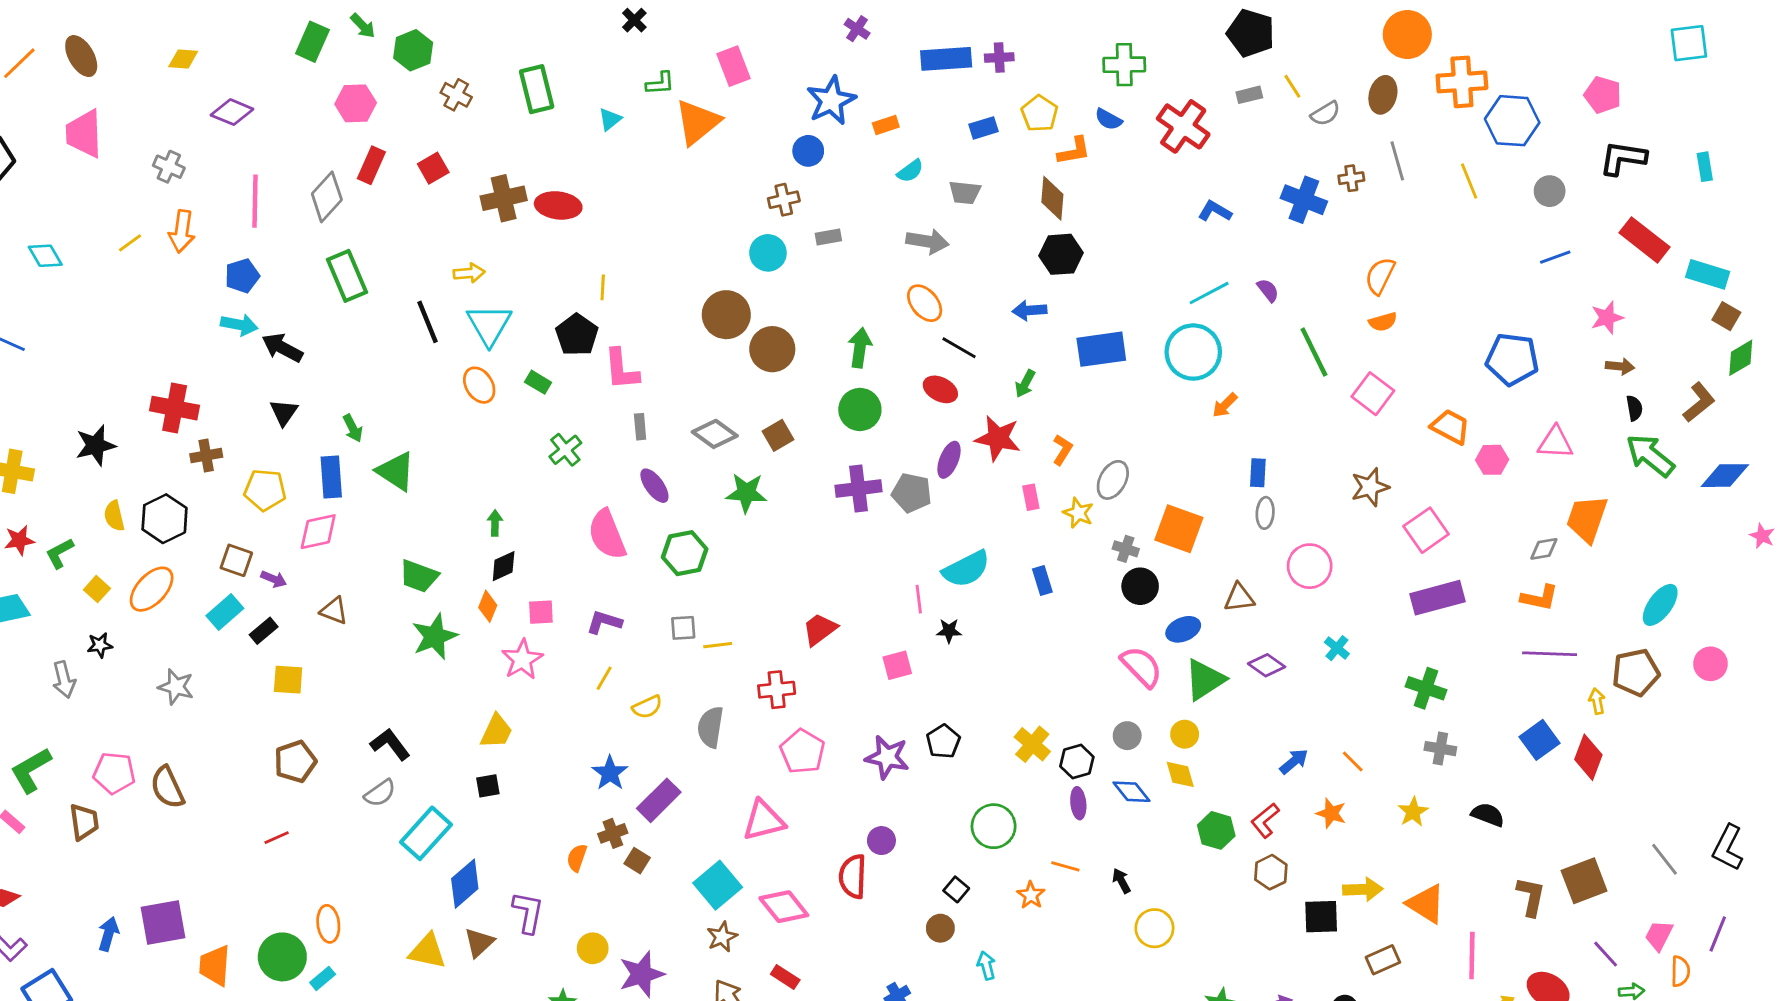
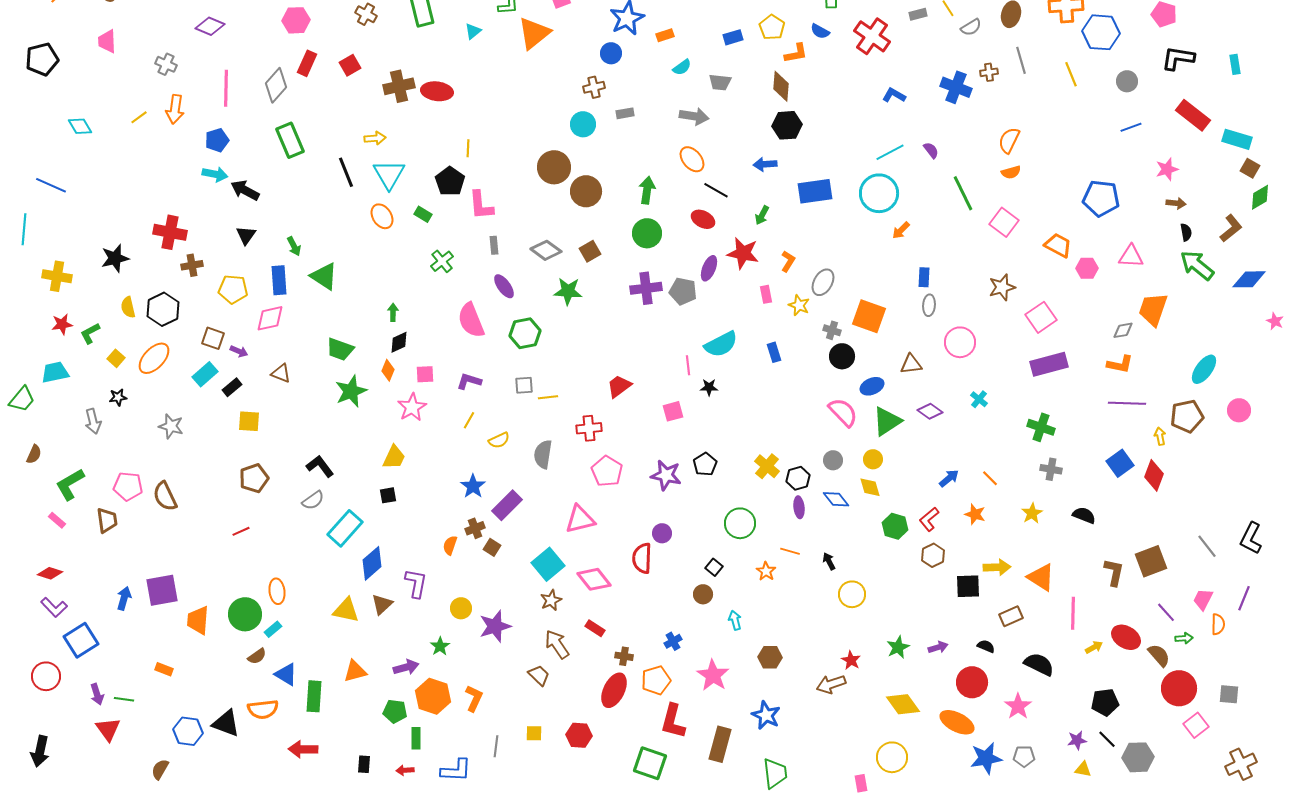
pink trapezoid: (84, 134) -> (107, 41), size x0.7

